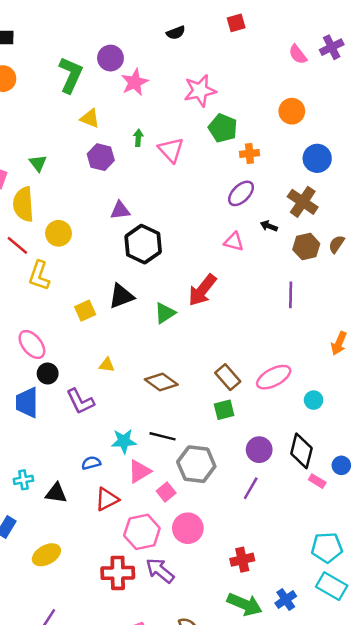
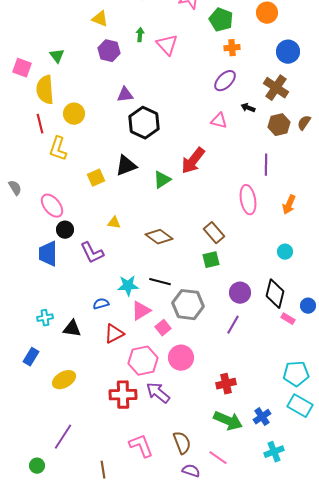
green pentagon: (223, 128) -> (221, 20), moved
red line: (17, 245) -> (40, 124), turned 36
orange arrow: (339, 343) -> (289, 205), moved
pink ellipse: (274, 377) -> (248, 200), moved, turned -72

